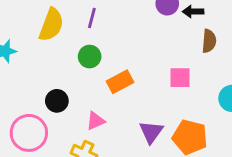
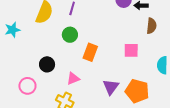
orange rectangle: (120, 82) -> (90, 52), turned -42
pink circle: (29, 133) -> (27, 86), size x0.7

